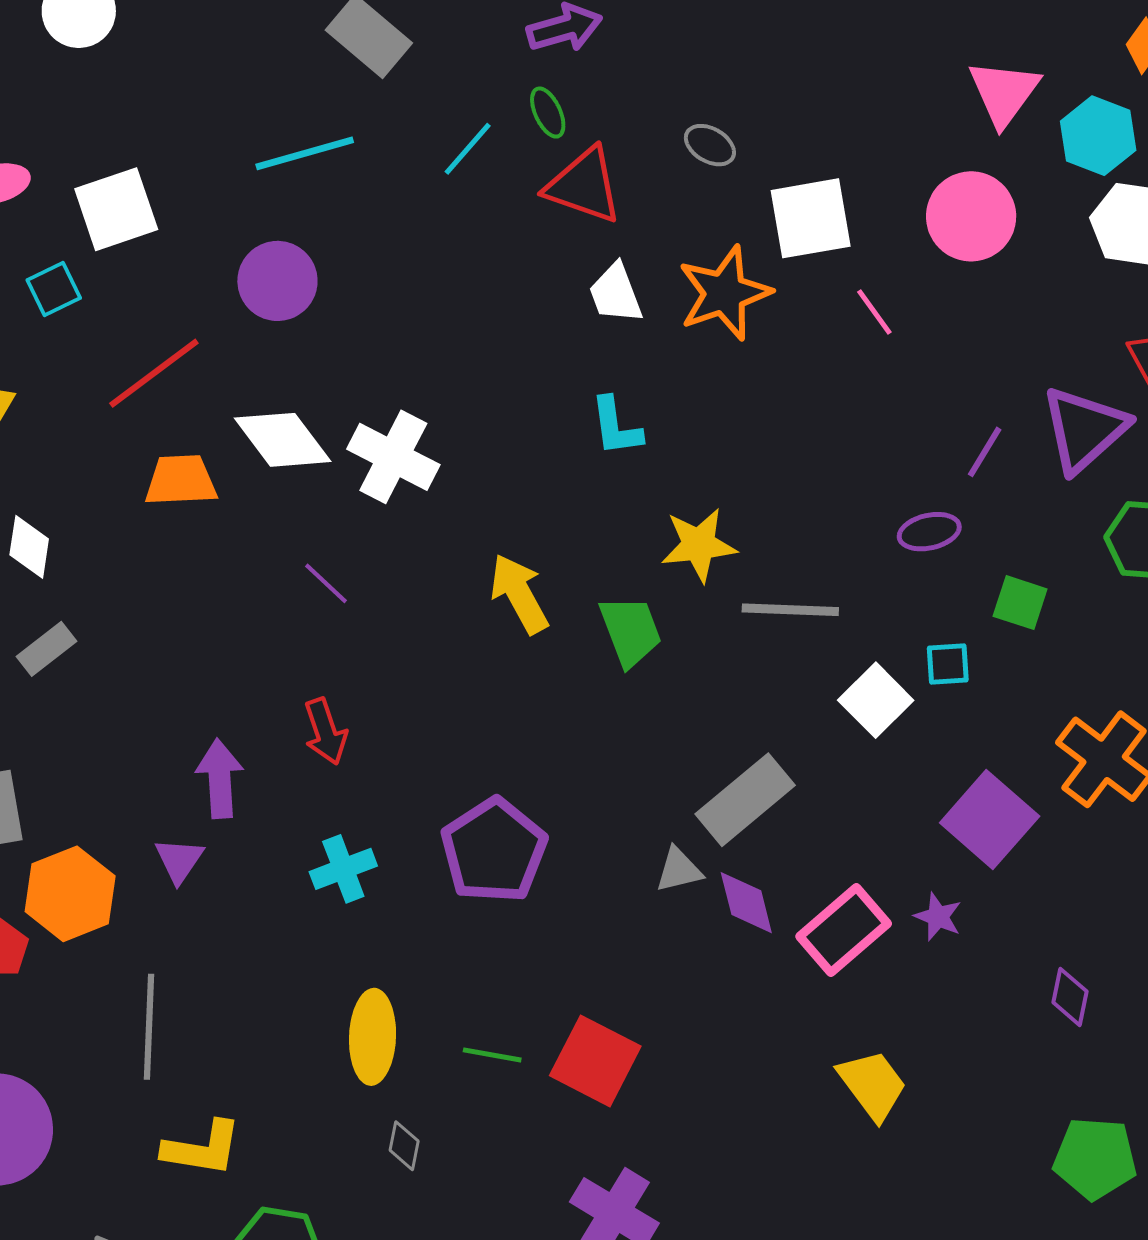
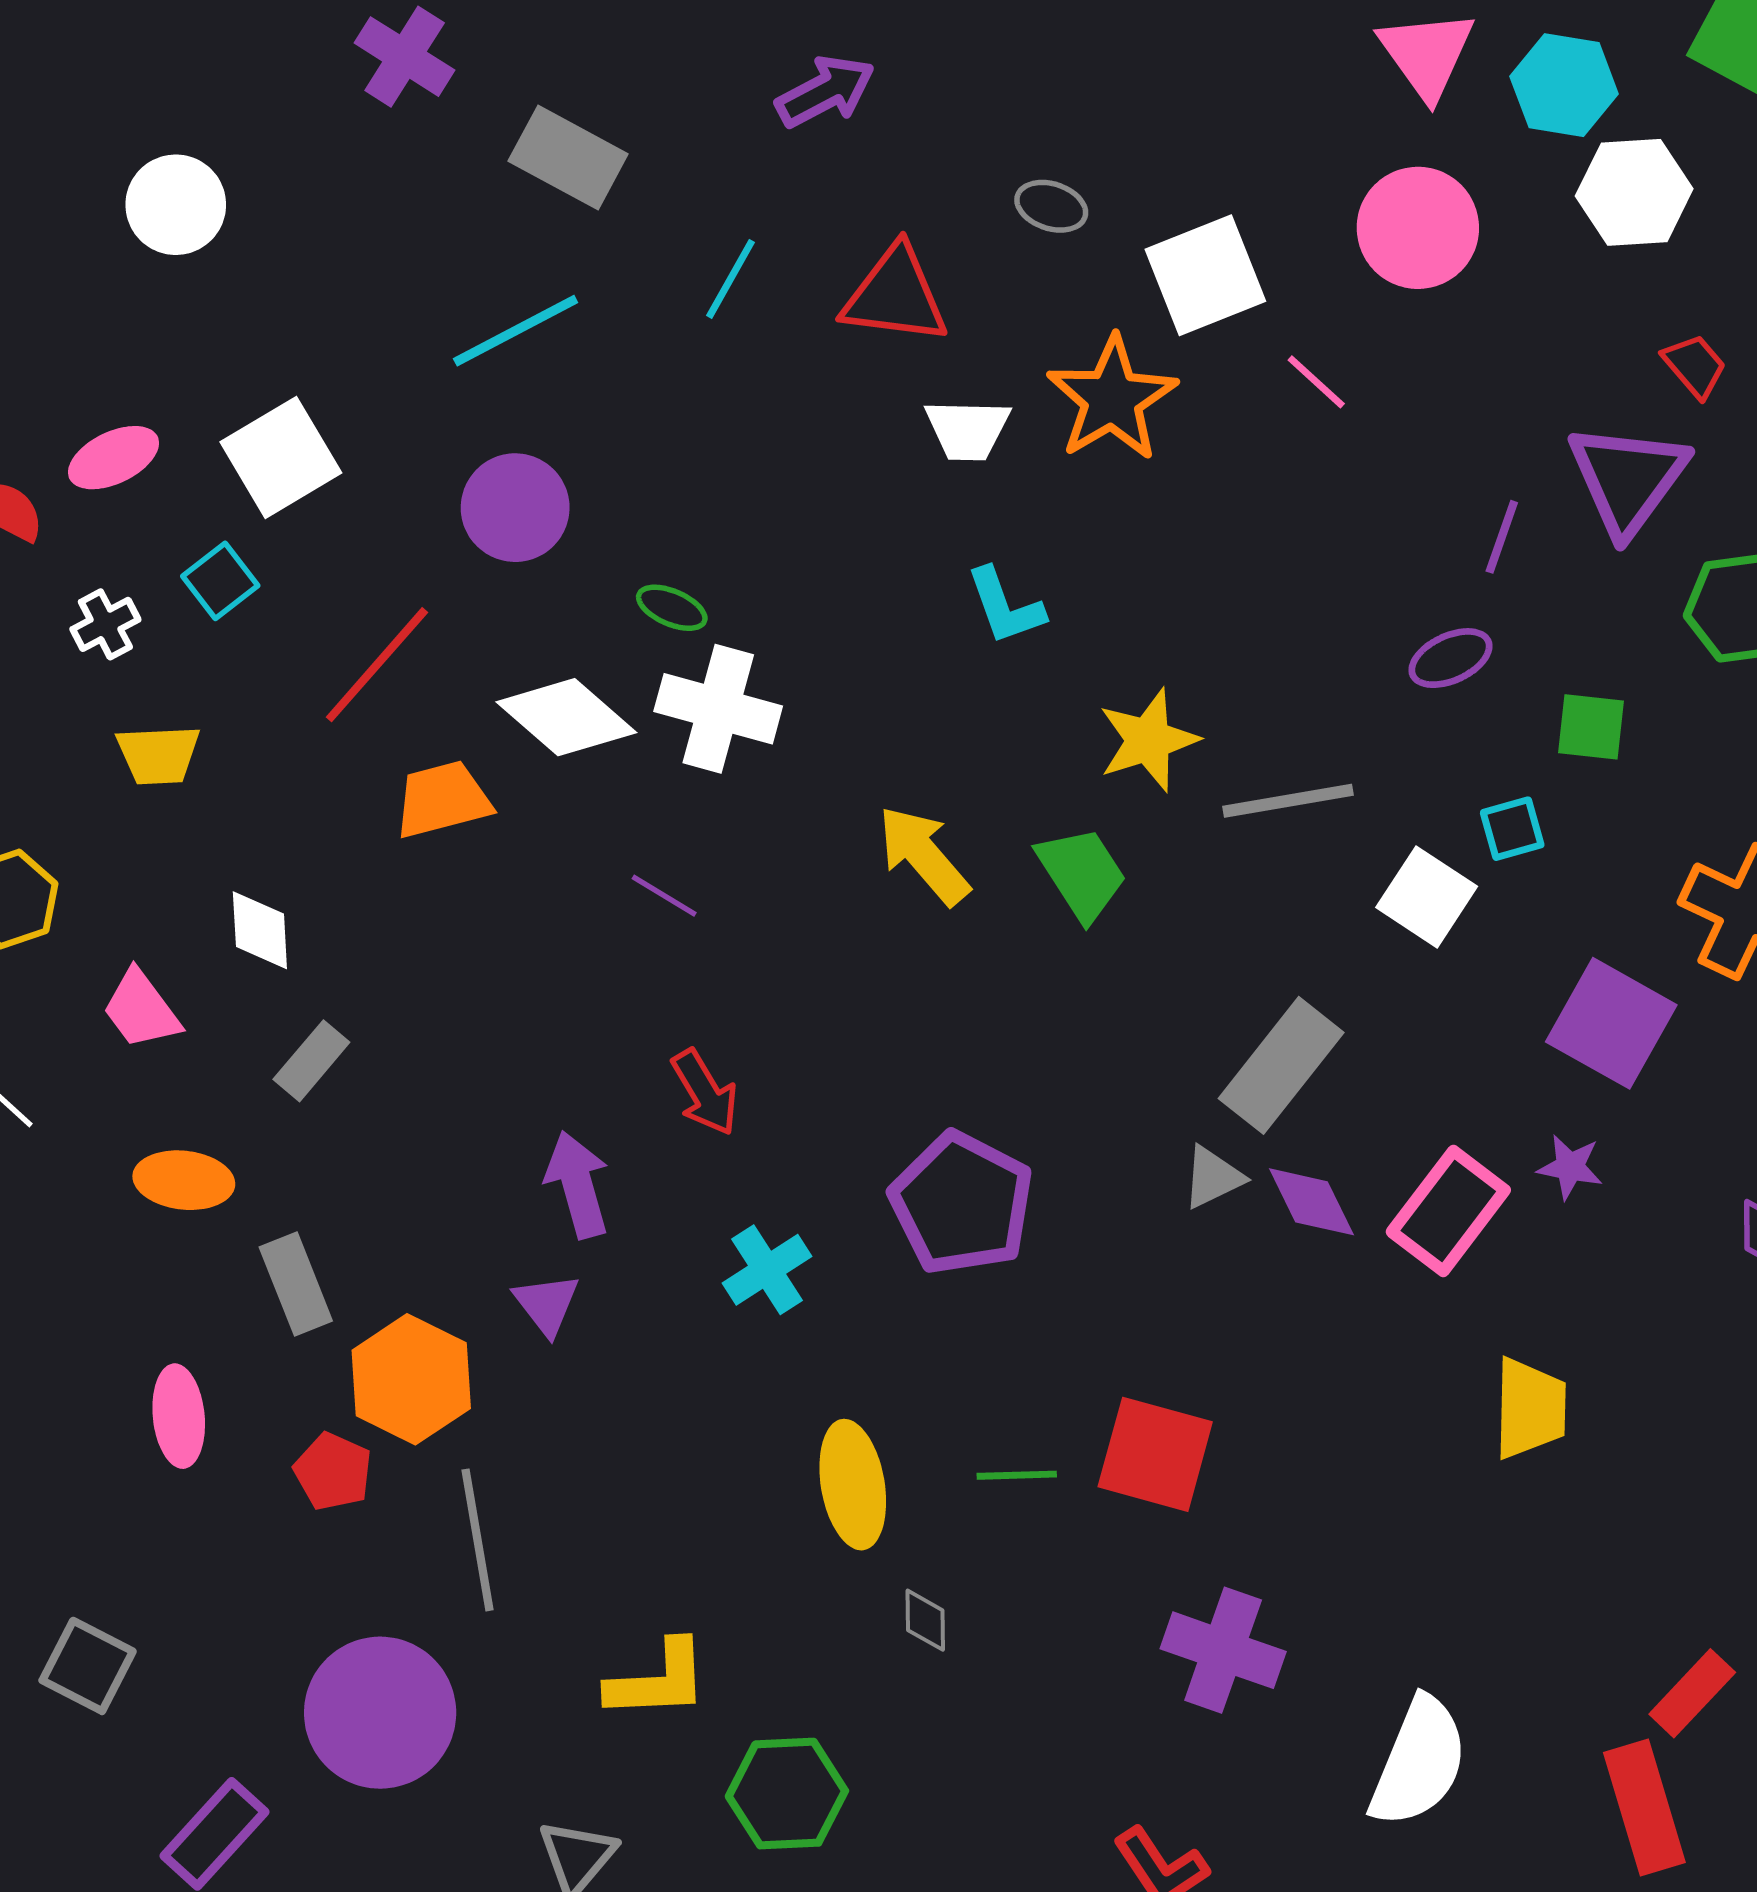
green ellipse: (548, 113) -> (672, 608), moved, turned -30
white trapezoid: (616, 293) -> (968, 430), turned -56
gray line: (149, 1027) -> (477, 1540), moved
yellow trapezoid: (872, 1085) -> (1530, 1408), turned 50

